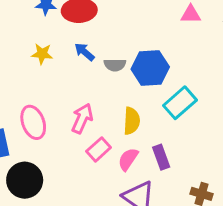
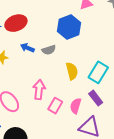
blue hexagon: (150, 68) -> (69, 27), moved
cyan rectangle: (180, 103) -> (98, 72), moved
yellow semicircle: (132, 121) -> (72, 71), moved

